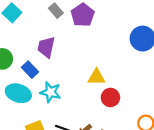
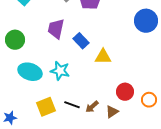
blue rectangle: (30, 70) -> (81, 41), moved
red circle: (110, 97) -> (125, 92), moved

